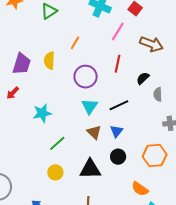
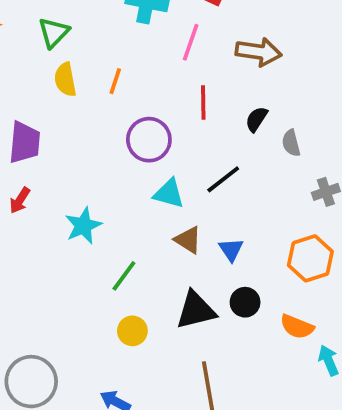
yellow semicircle: (49, 61) -> (65, 80), moved
cyan triangle: (90, 106) -> (169, 194), turned -36
blue triangle: (116, 131) -> (231, 250), moved
black circle: (118, 157) -> (245, 302), moved

